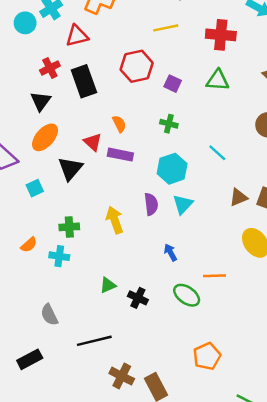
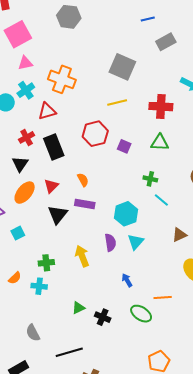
green cross: (169, 124) -> (150, 179), moved
red triangle: (93, 142) -> (51, 186), moved, turned 35
black triangle: (70, 169) -> (58, 215), moved

